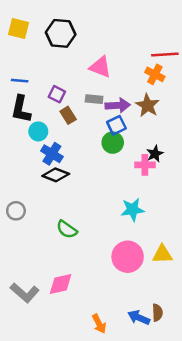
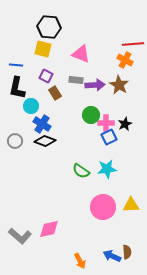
yellow square: (18, 28) -> (43, 49), moved
blue square: (116, 125) -> (109, 137), moved
pink cross: (145, 165) -> (106, 123), moved
gray circle: (16, 211) -> (15, 141), moved
green semicircle: (67, 229) -> (81, 171), moved

